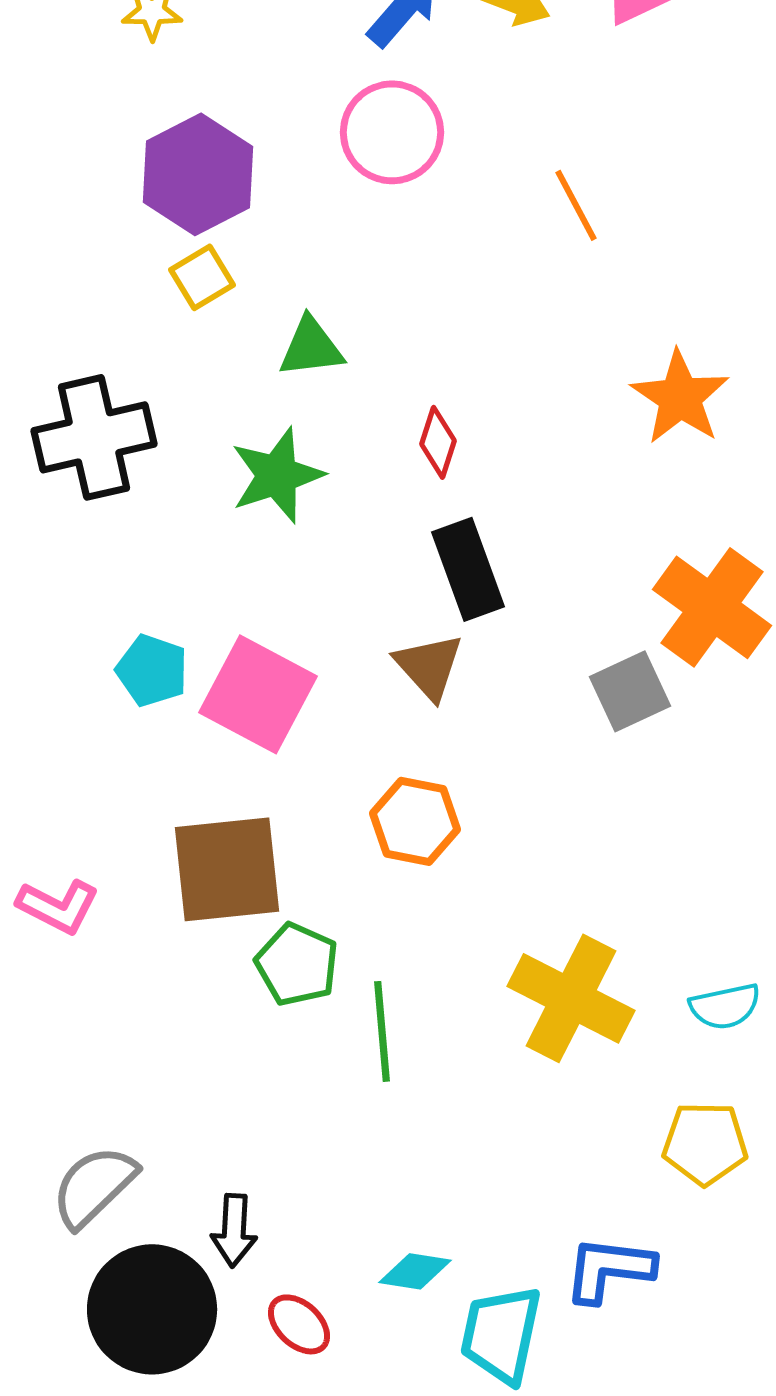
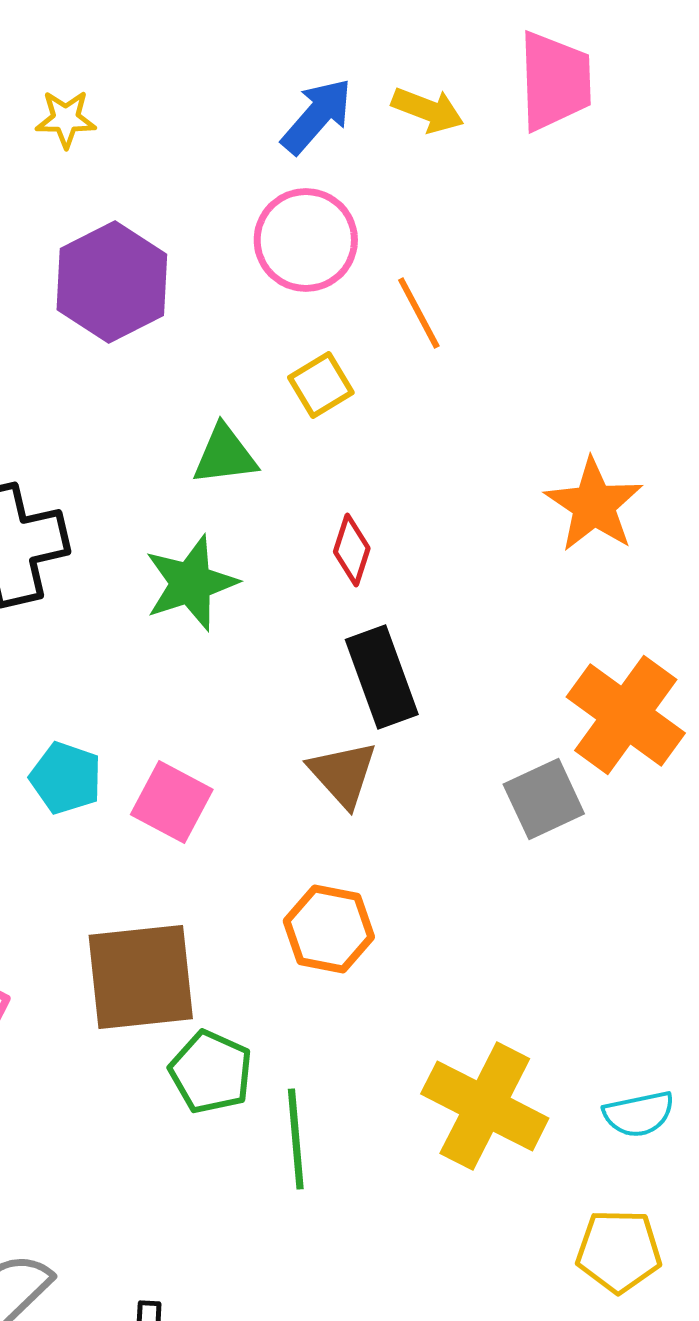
orange line: (576, 205) -> (419, 313), moved
yellow square: (202, 277) -> (321, 385), moved
pink square: (258, 694) -> (172, 802), size x0.7

